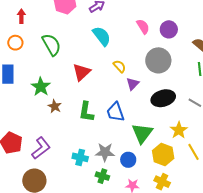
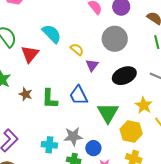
cyan semicircle: (102, 36) -> (52, 34), moved
red triangle: (82, 72) -> (30, 54), moved
brown star: (55, 106) -> (26, 94), moved
blue circle: (128, 160) -> (93, 148), moved

